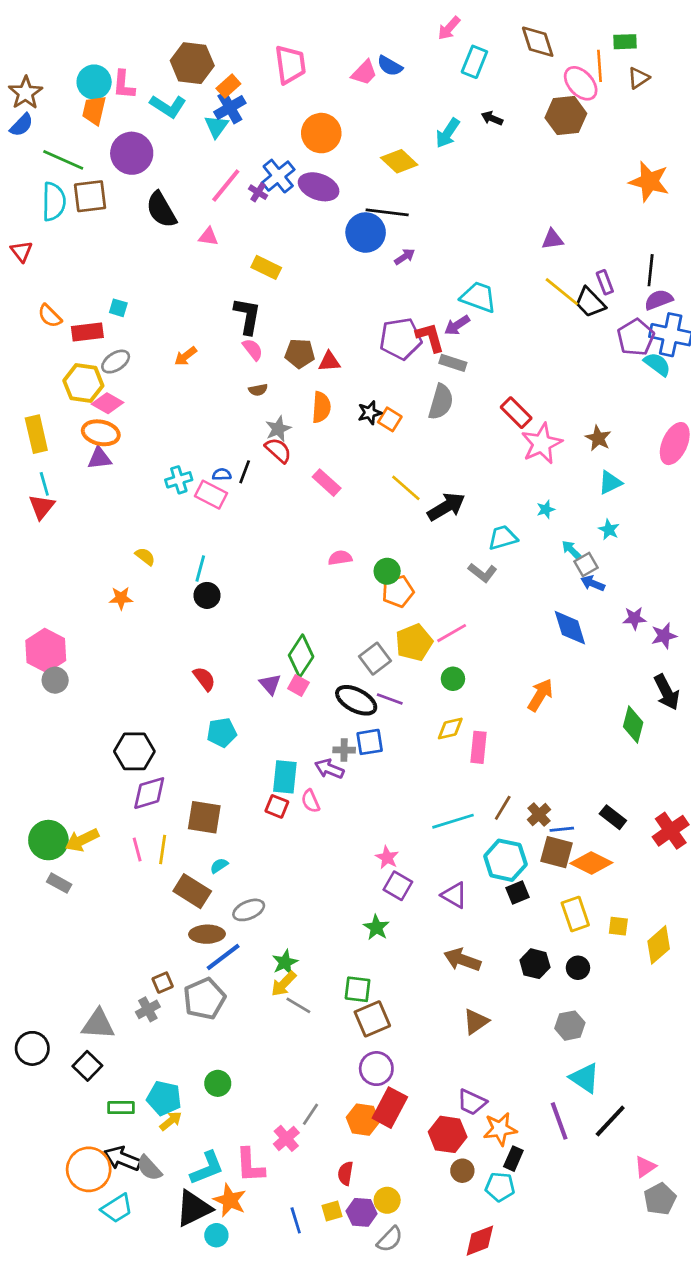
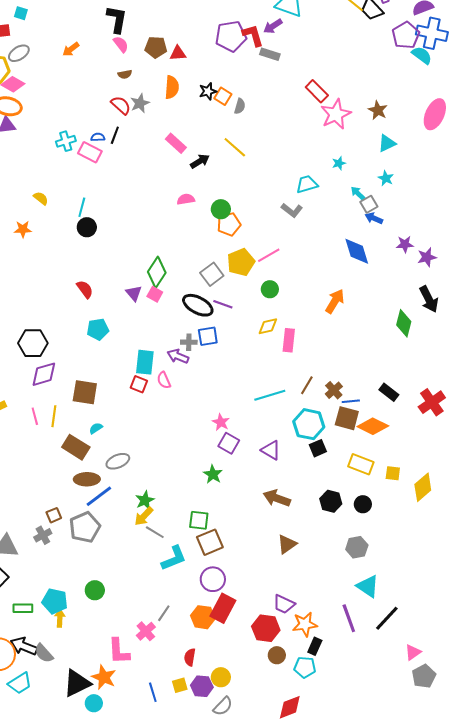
gray semicircle: (441, 402) -> (240, 106), moved, size x0.6
red semicircle: (278, 450) -> (121, 105), moved
black arrow: (446, 507) -> (200, 161), moved, size x0.7
yellow rectangle: (575, 914) -> (361, 464), turned -50
yellow arrow: (171, 1121) -> (60, 618), turned -48
cyan L-shape: (207, 1168) -> (174, 558), moved

